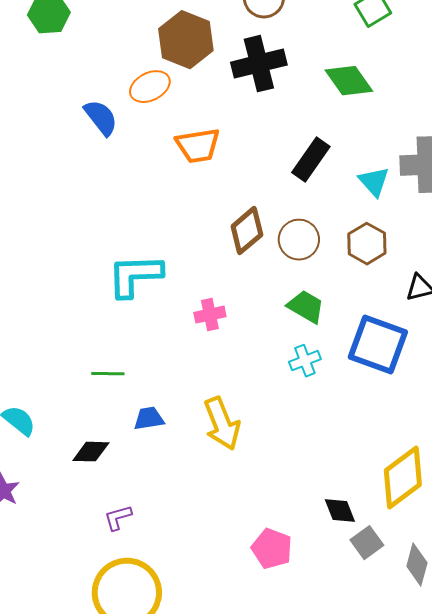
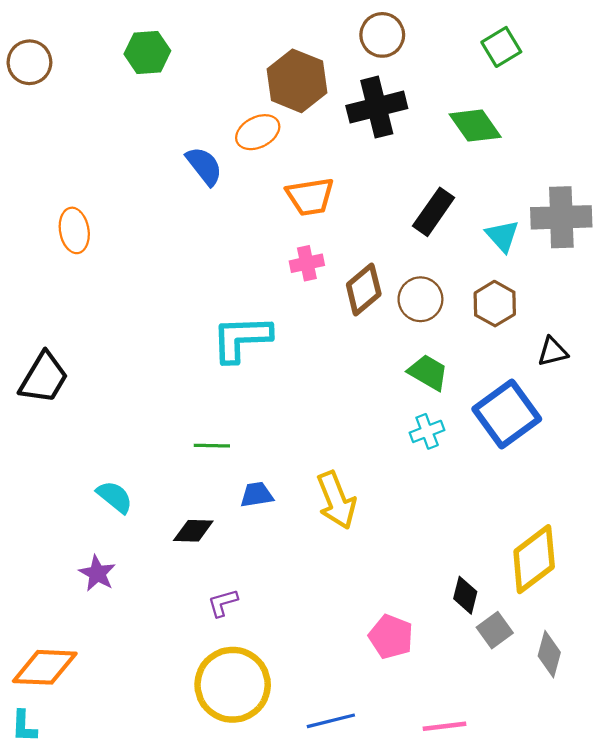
pink cross: (210, 315) -> (307, 263), moved
blue square: (378, 345) -> (507, 414), turned 34
black diamond: (340, 511) -> (465, 595), turned 36

